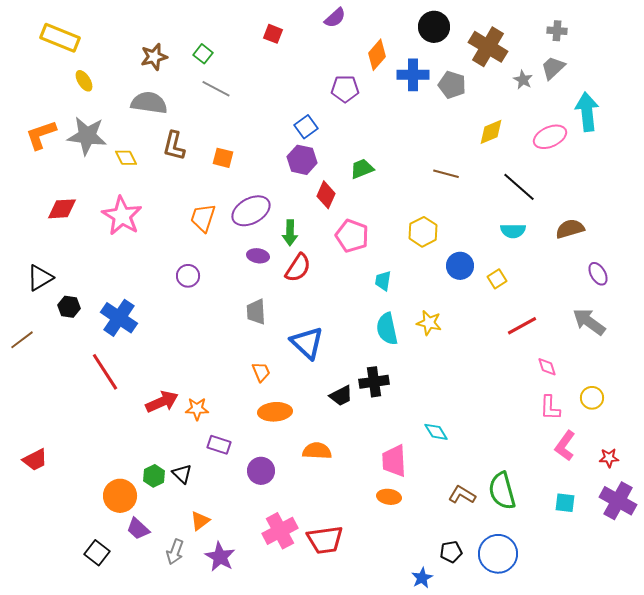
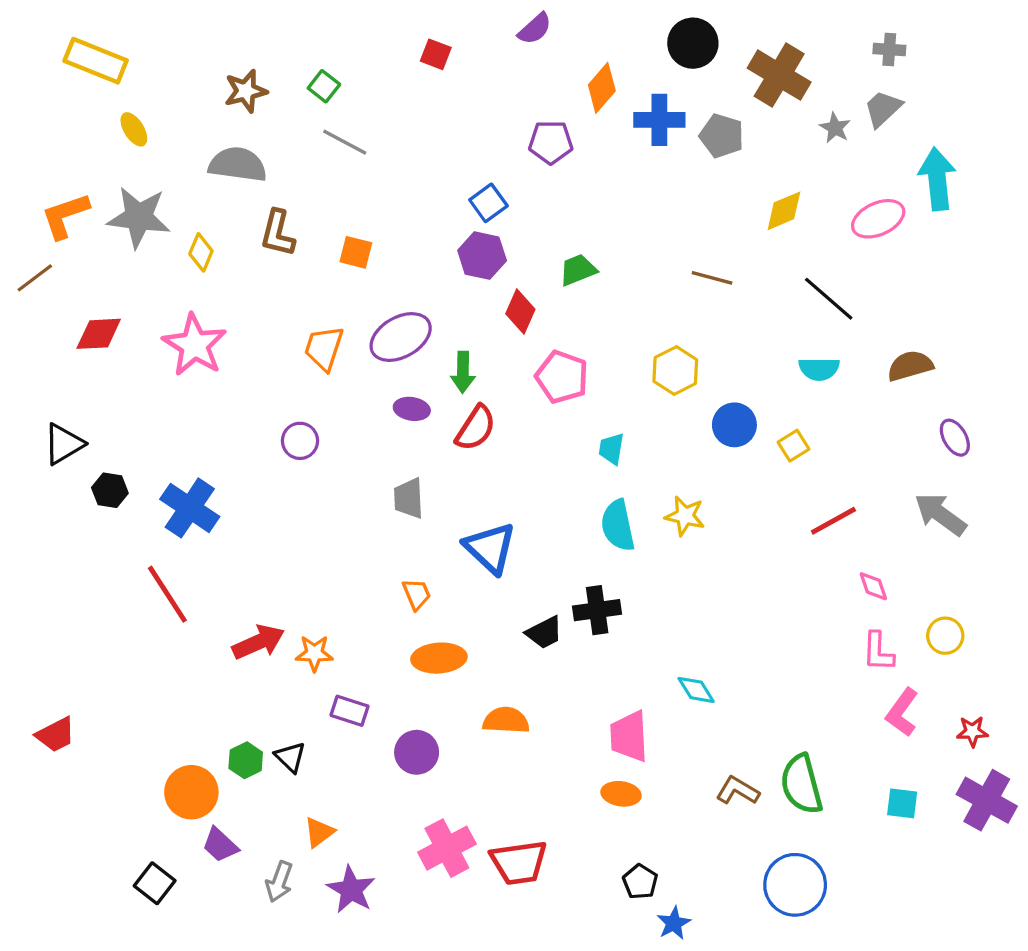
yellow diamond: (126, 158) -> (201, 252), turned 50
brown line: (22, 340) -> (35, 278), moved
black pentagon: (451, 552) -> (640, 882), moved, turned -30

